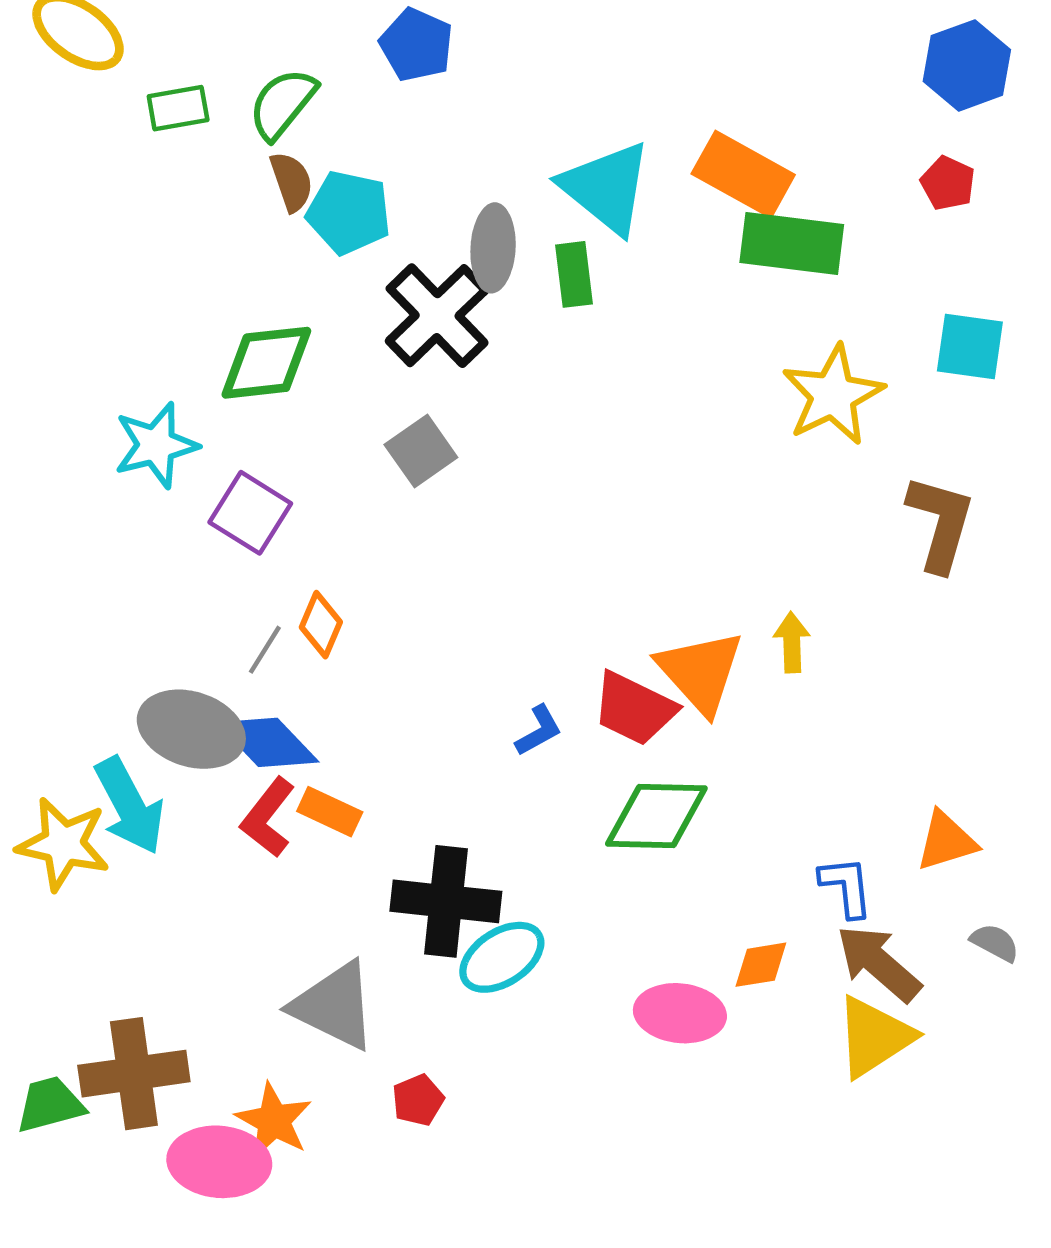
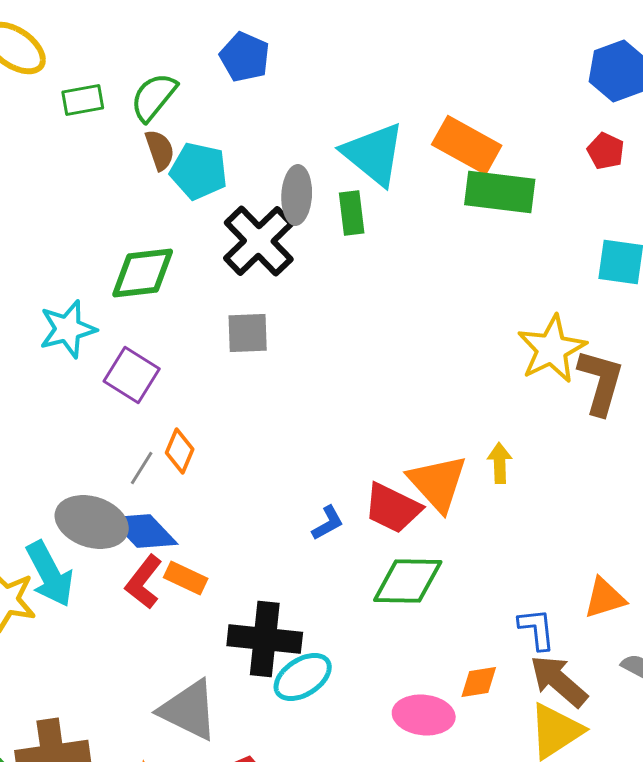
yellow star: (833, 395) -> (552, 349), moved
gray square: (421, 451) -> (248, 333), turned 33

